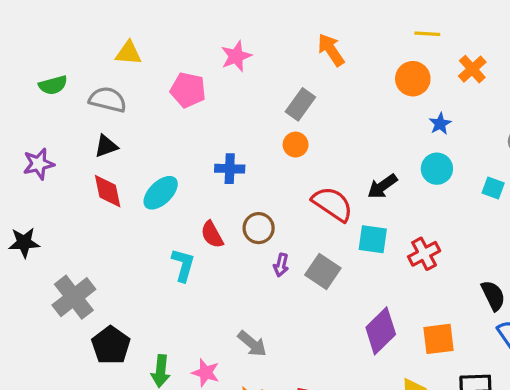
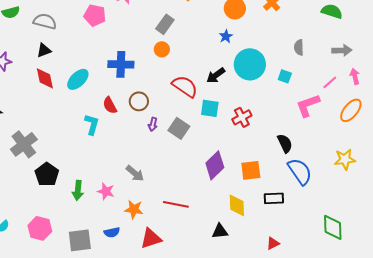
blue star: (440, 124) -> (226, 36), moved
blue cross: (230, 169) -> (121, 64), size x1.4
cyan circle: (437, 169) -> (250, 64), size x1.6

